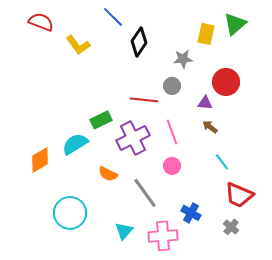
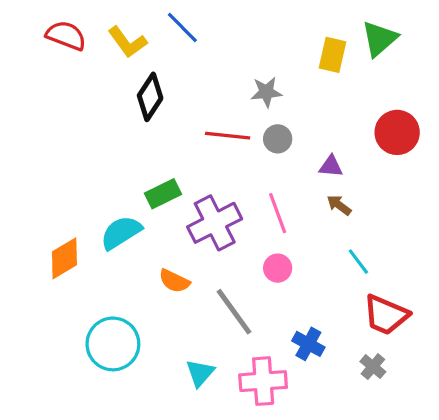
black diamond: (139, 42) -> (150, 97), moved
yellow L-shape: (78, 45) -> (127, 42), moved
gray star: (183, 59) -> (266, 92), moved
red circle: (226, 82) -> (397, 132), moved
red line: (144, 100) -> (228, 136), moved

